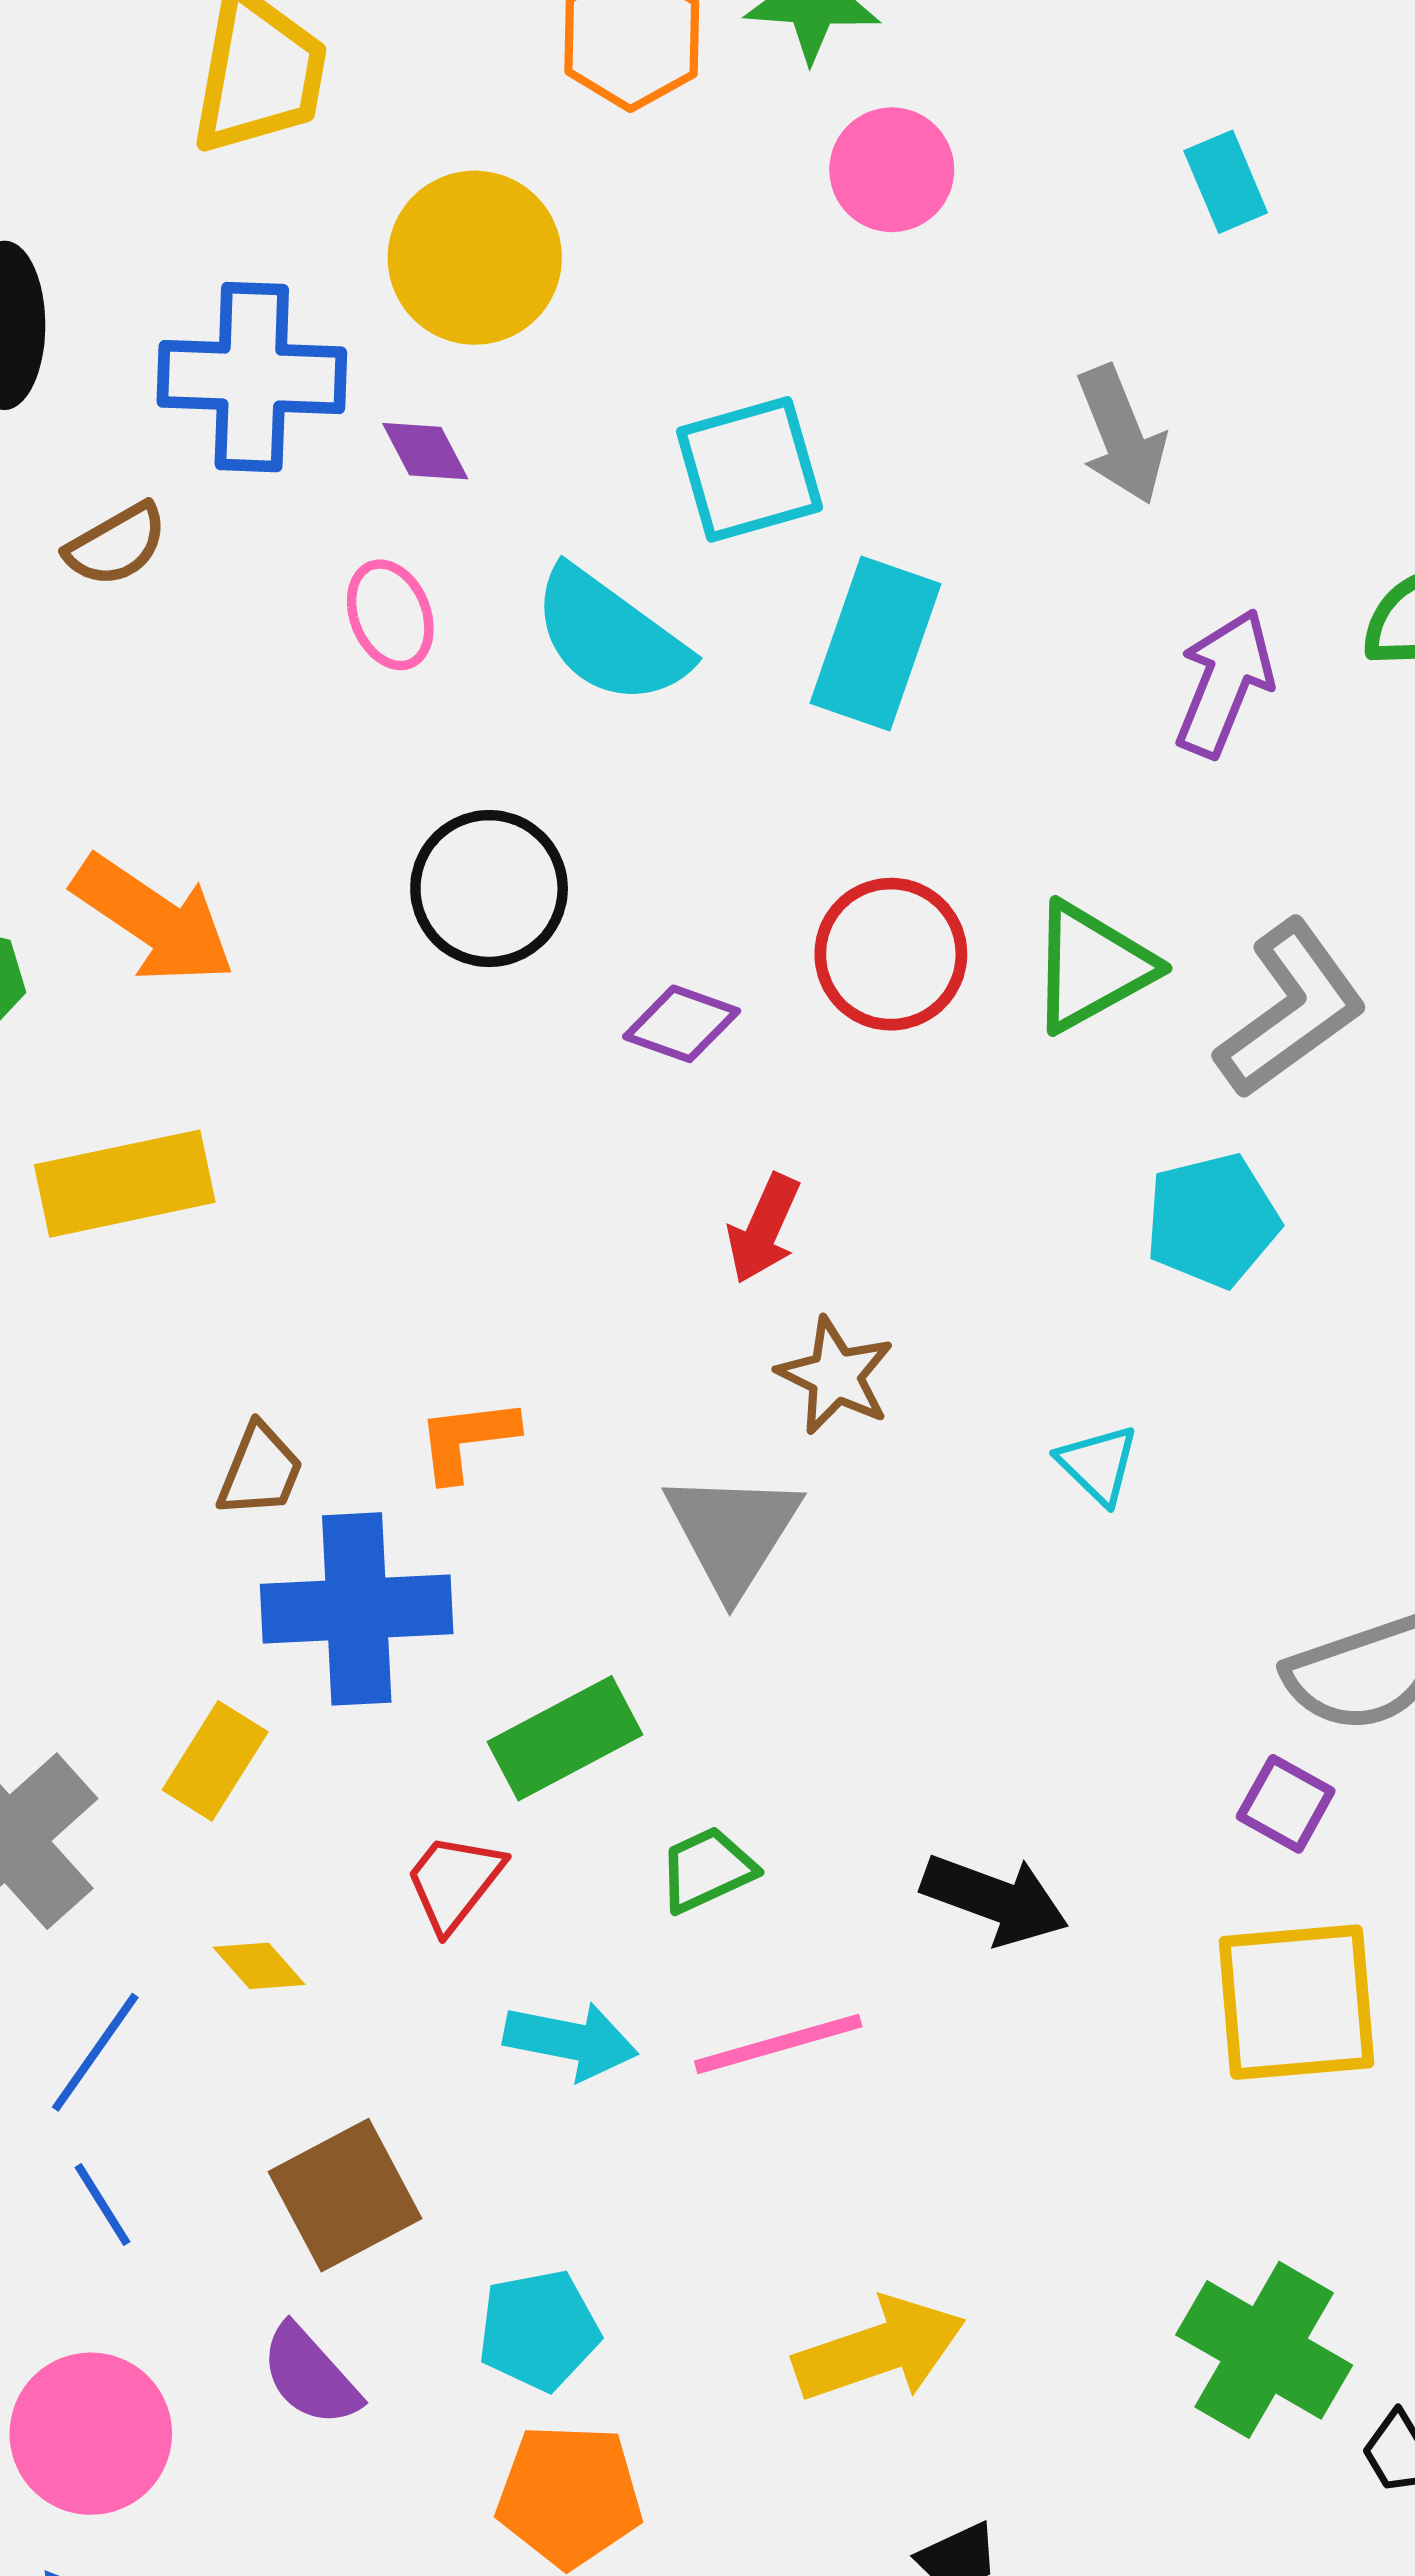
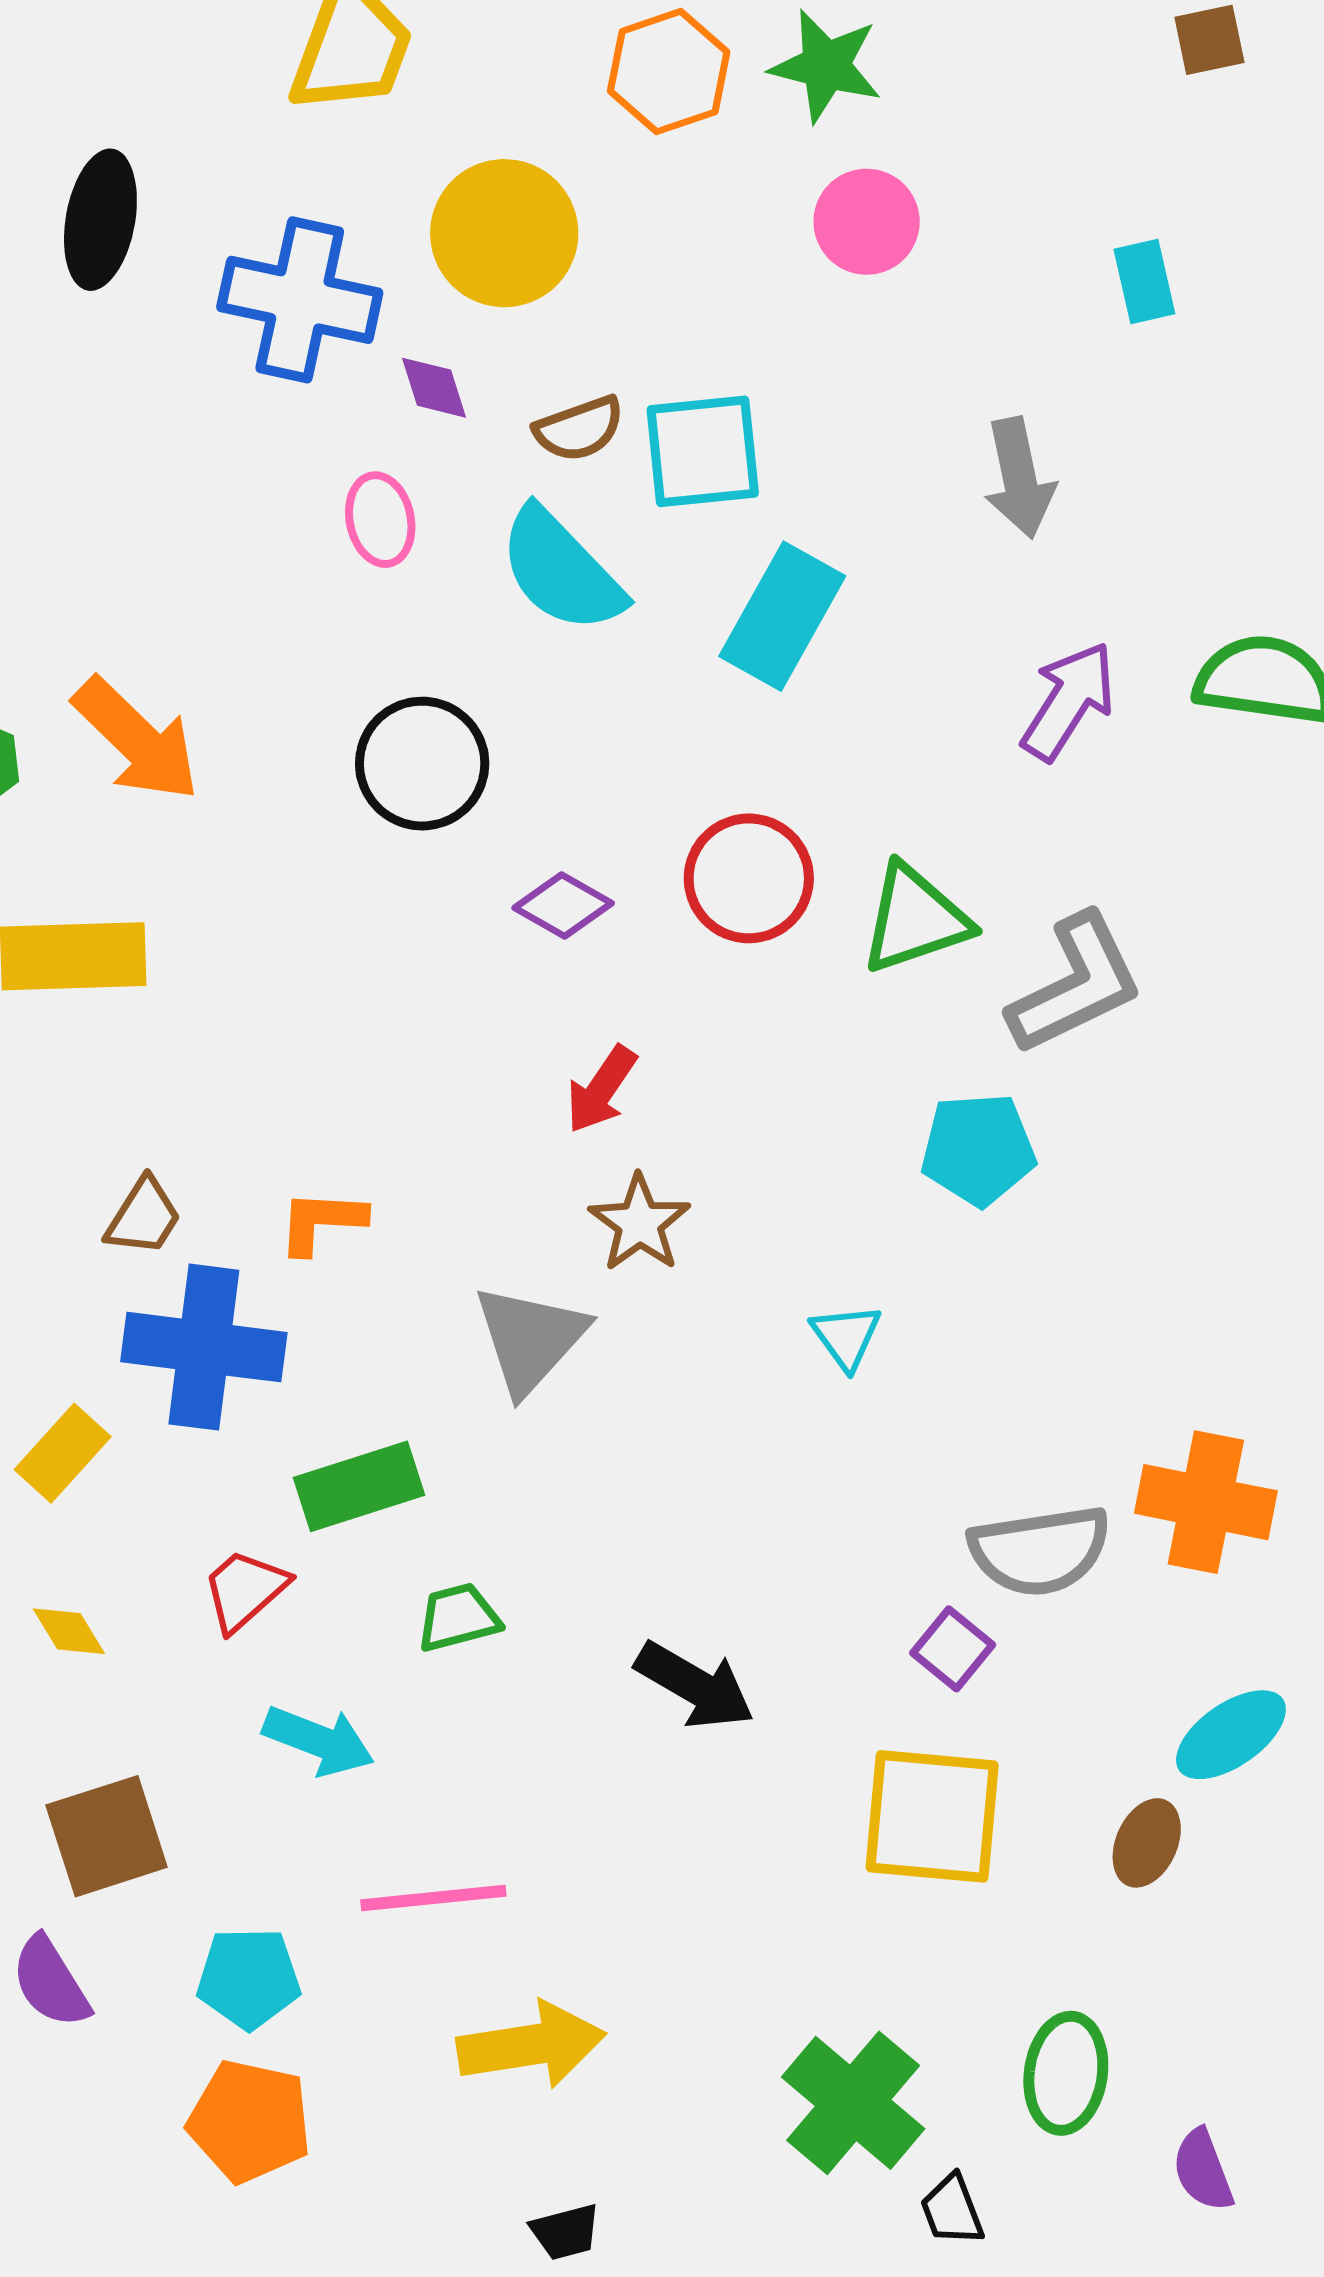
brown semicircle: (116, 545) -> (579, 429), moved
pink line: (778, 2044) -> (433, 1898), moved

